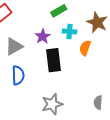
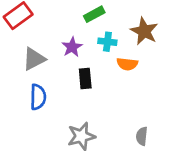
orange semicircle: (85, 48) -> (127, 64), turned -105
black rectangle: (54, 60) -> (85, 79), size x0.7

